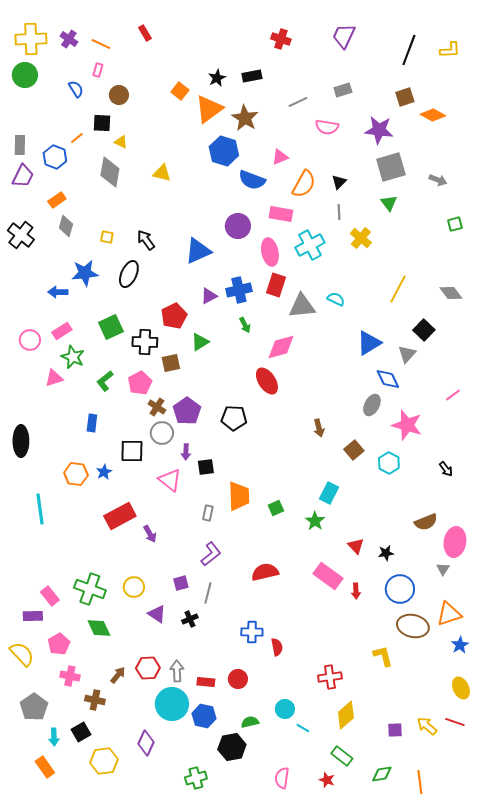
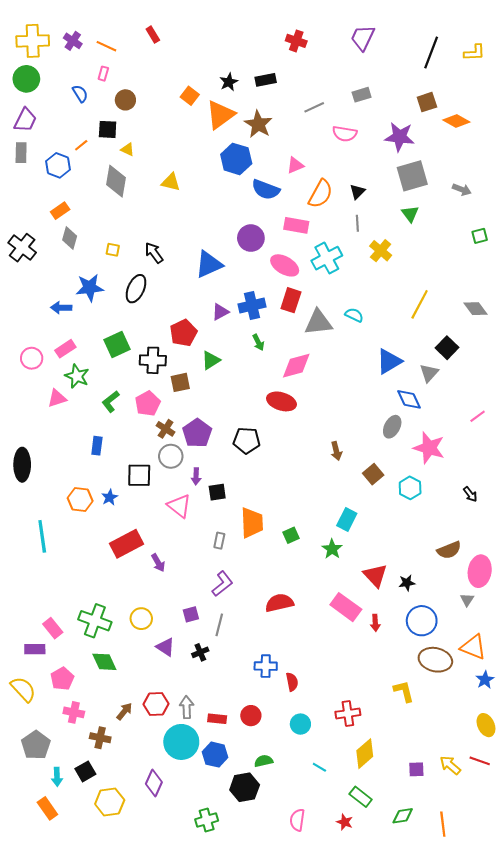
purple trapezoid: (23, 176) -> (25, 120), moved
pink ellipse: (270, 252) -> (285, 265), turned -48
red ellipse: (267, 381) -> (281, 401), turned -40
red triangle: (356, 546) -> (375, 575), size x1.4
orange triangle: (449, 614) -> (473, 647), turned 40
cyan circle: (285, 709) -> (300, 724), moved

